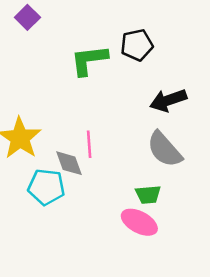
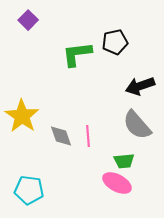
pink line: (89, 144) -> (88, 136), moved
cyan pentagon: (46, 187) -> (29, 190), moved

